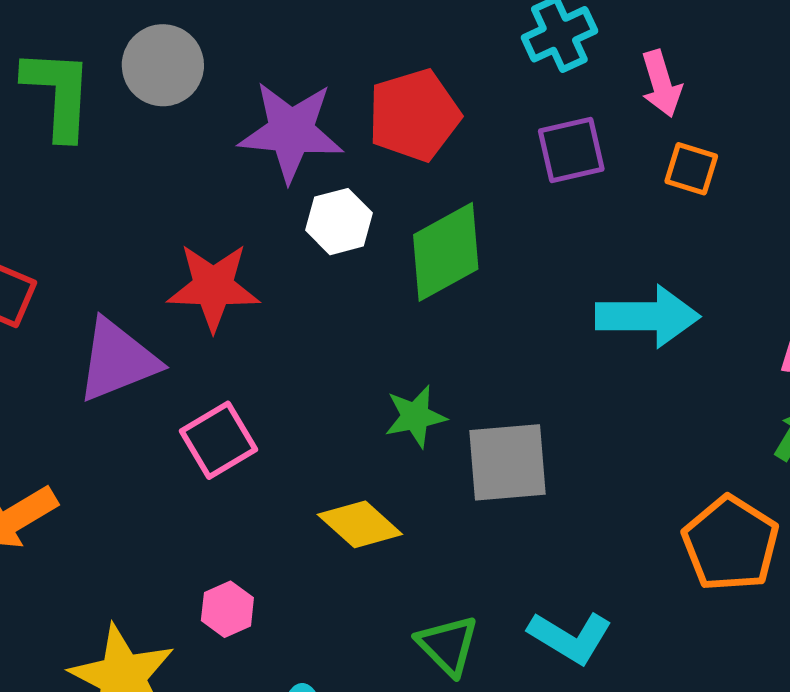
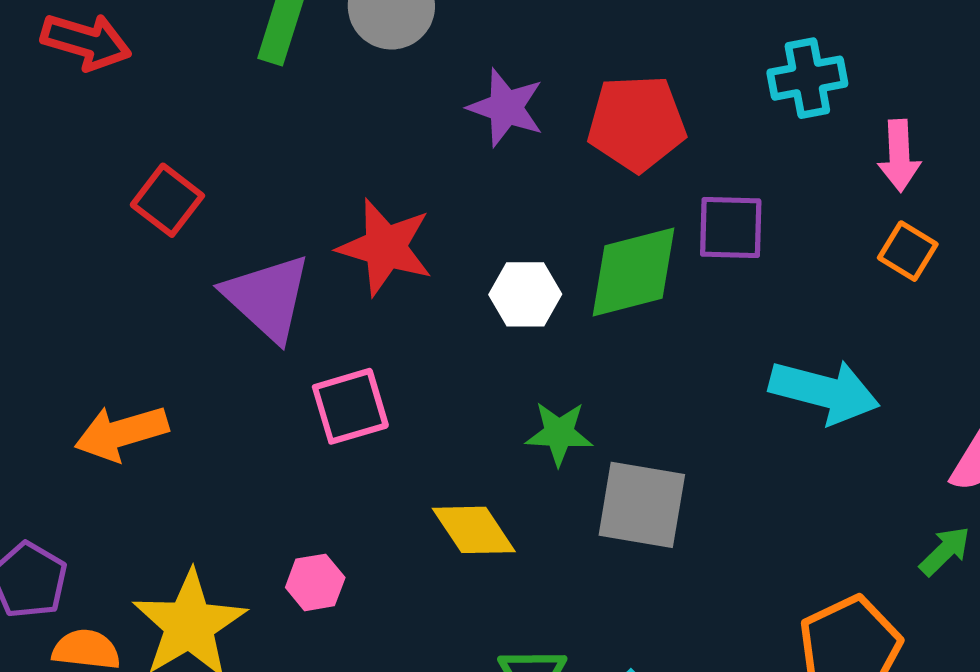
purple star: (291, 131) -> (506, 108), size x0.7
purple square: (571, 150) -> (731, 228), moved
white hexagon: (339, 222) -> (525, 294), moved
purple triangle: (117, 360) -> (267, 298), turned 50

